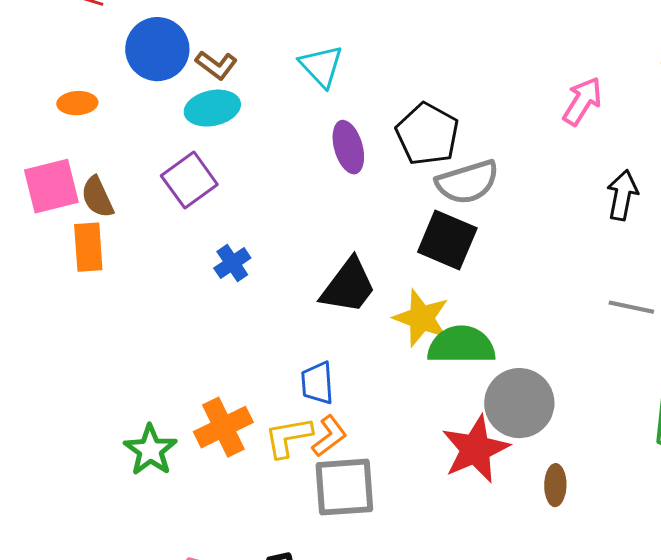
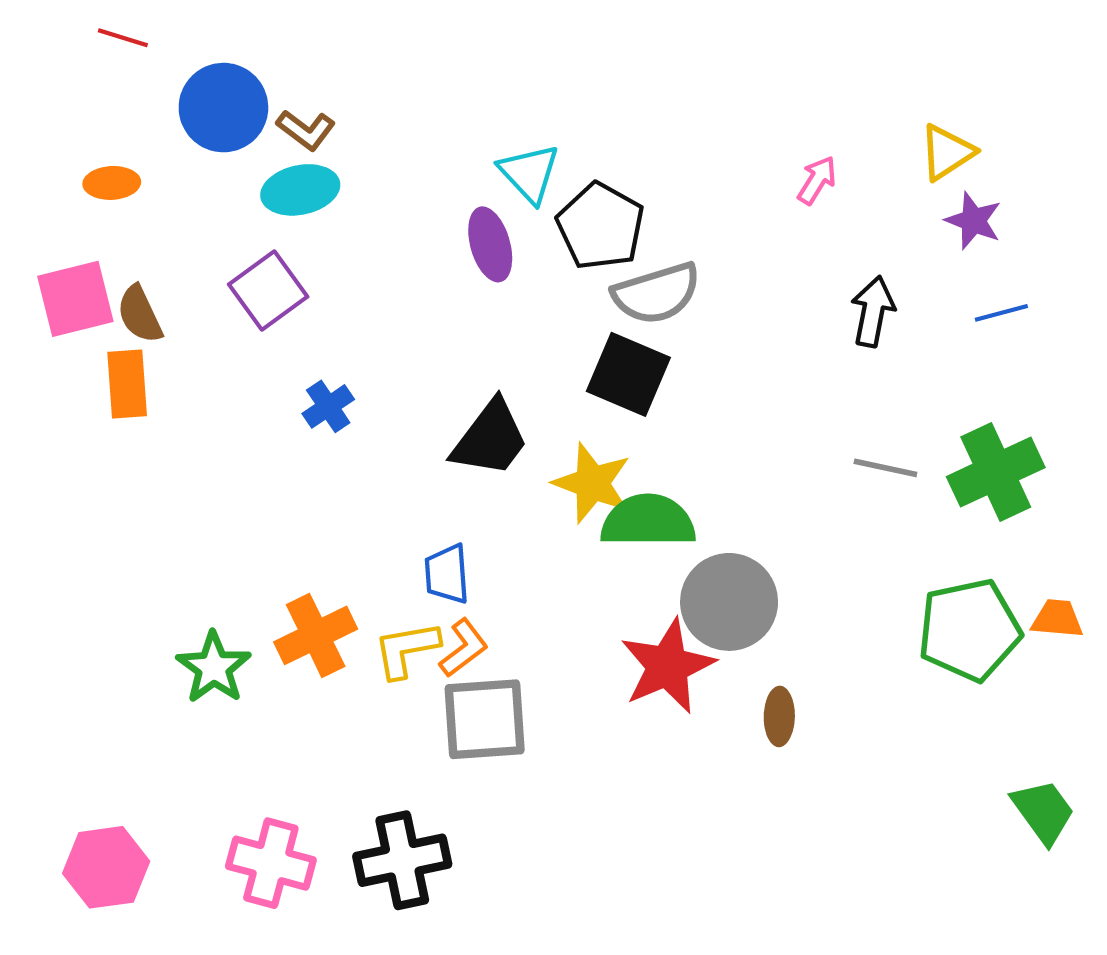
cyan triangle: (321, 66) -> (529, 173), moved
pink arrow: (582, 101) -> (817, 180), size x0.7

